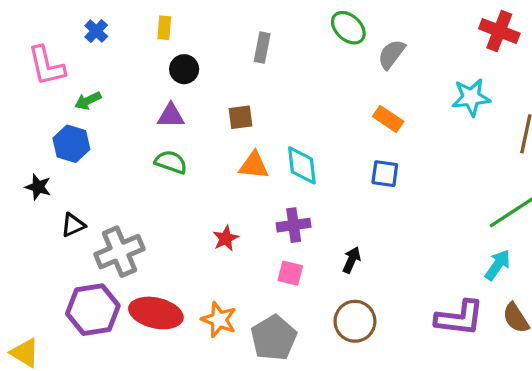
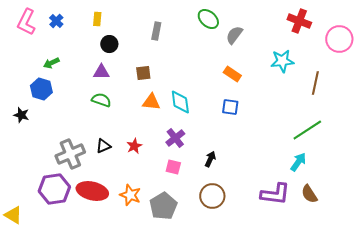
pink L-shape: (46, 66) -> (26, 22), moved, turned 40
black triangle: (73, 225) -> (103, 146), moved
purple cross: (294, 225) -> (175, 138), turned -30

